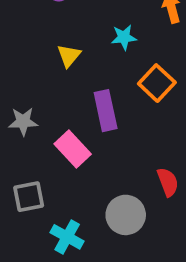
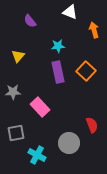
cyan star: (124, 37) -> (58, 46), moved
yellow triangle: (69, 56) -> (18, 56), moved
purple rectangle: (106, 111) -> (58, 72), moved

